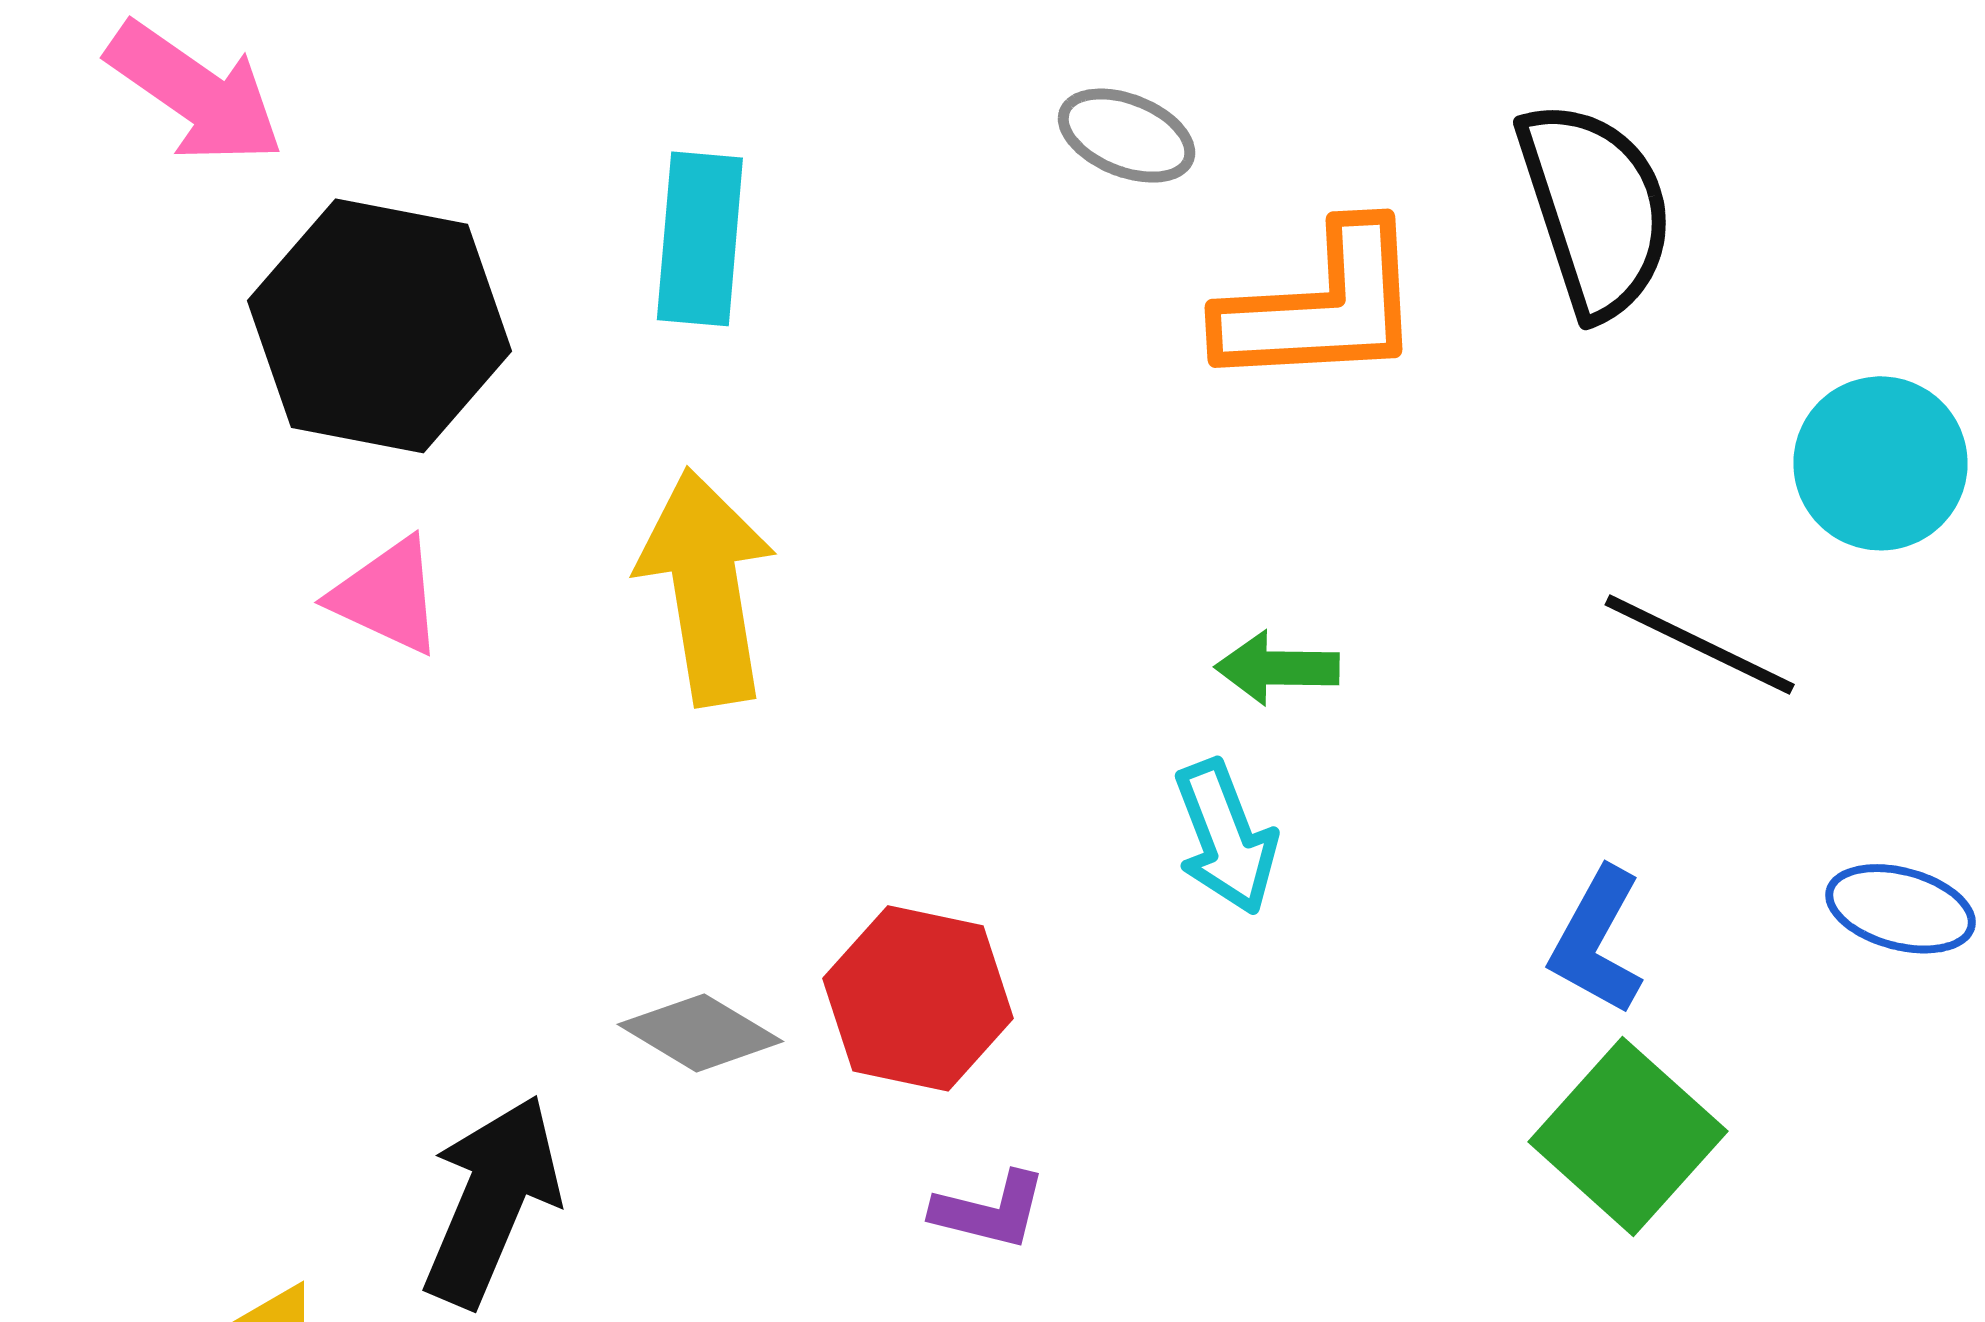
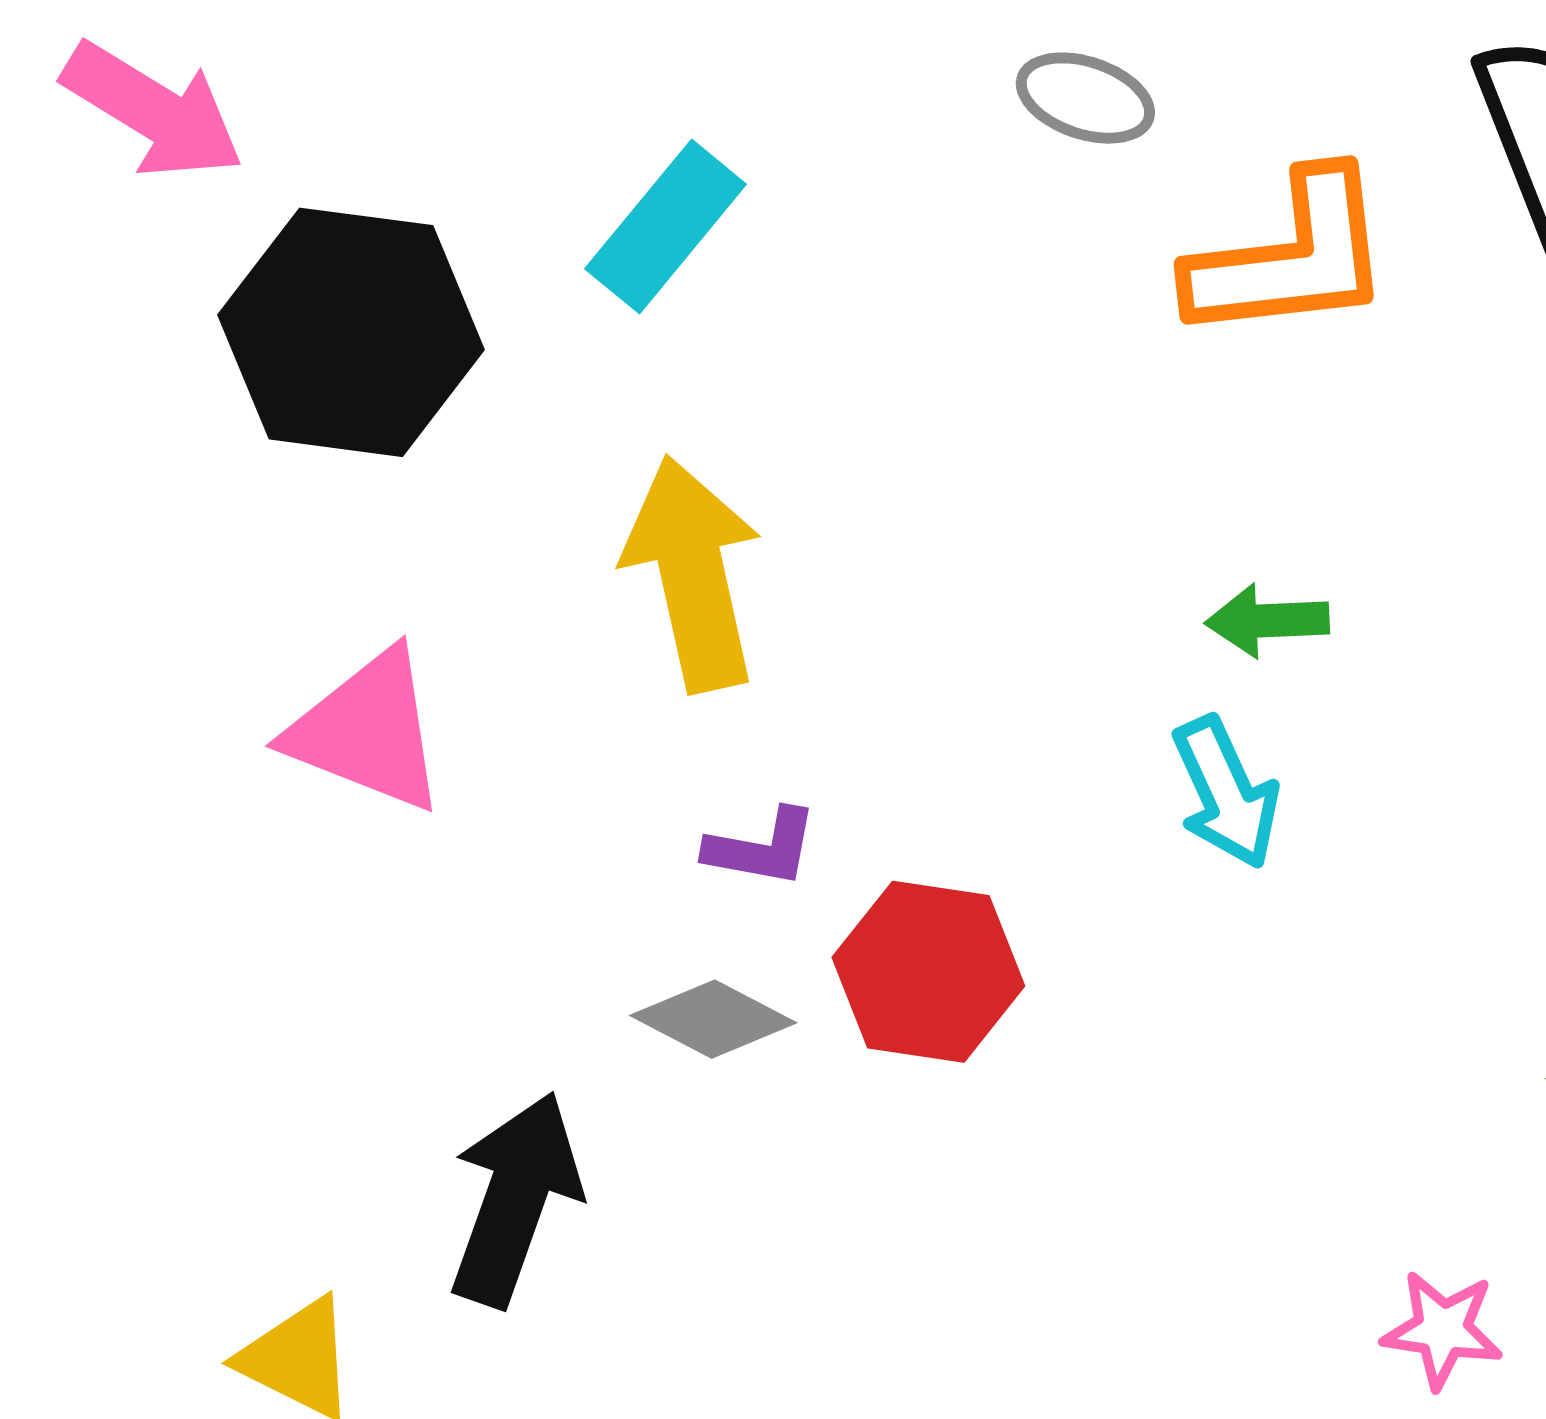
cyan rectangle: (700, 239) -> (666, 226), turned 38
pink triangle: (387, 596) -> (367, 731), moved, size x1.4
purple L-shape: (990, 1211) -> (762, 848), moved

